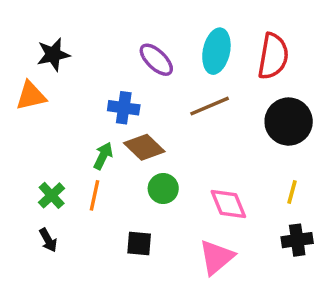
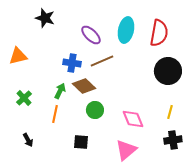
black star: (53, 55) -> (45, 18), moved, turned 30
brown line: (210, 106) -> (102, 61), moved
green cross: (52, 195) -> (24, 98), moved

